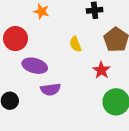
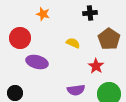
yellow semicircle: (75, 44) -> (73, 43), turned 136
purple semicircle: (51, 89) -> (76, 90), moved

